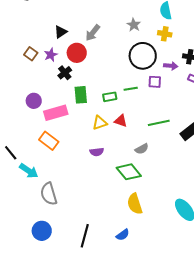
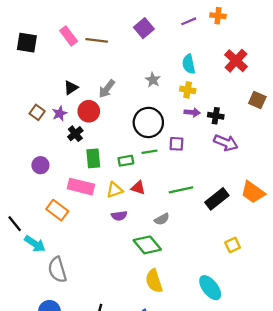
black circle: (143, 56) -> (148, 122), moved
purple arrow: (171, 66) -> (192, 112), moved
pink rectangle: (56, 113) -> (81, 187), moved, turned 30
purple semicircle: (97, 152) -> (119, 216), moved

